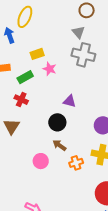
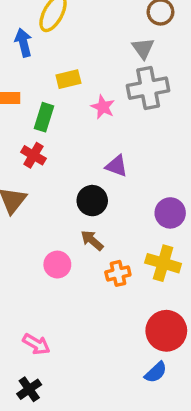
gray cross: (83, 55) -> (148, 88), turned -30
pink star: (50, 69) -> (103, 107), moved
green rectangle: (25, 77) -> (44, 117), turned -49

